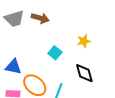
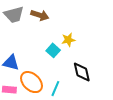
yellow star: (84, 41) -> (68, 40), moved

